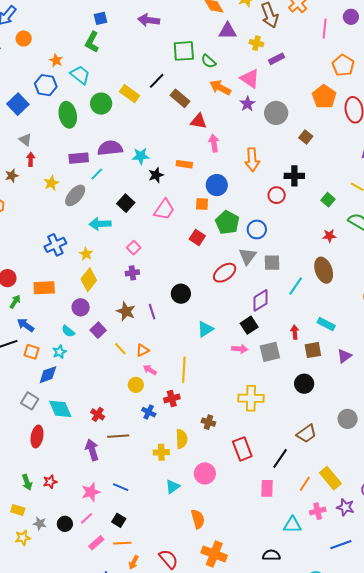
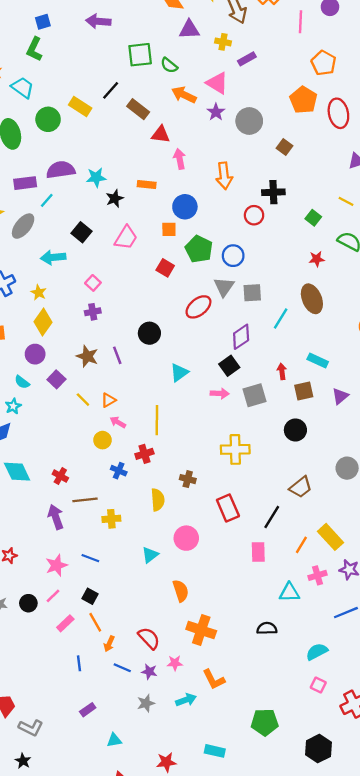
yellow cross: (161, 452) -> (111, 519), moved
orange line: (122, 543) -> (95, 622), turned 66

